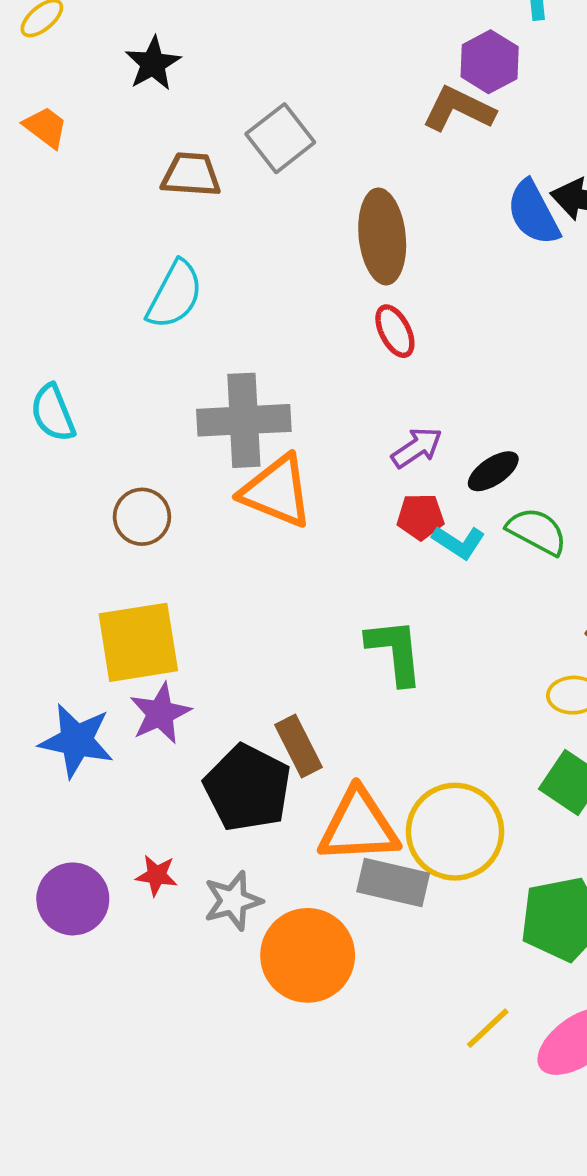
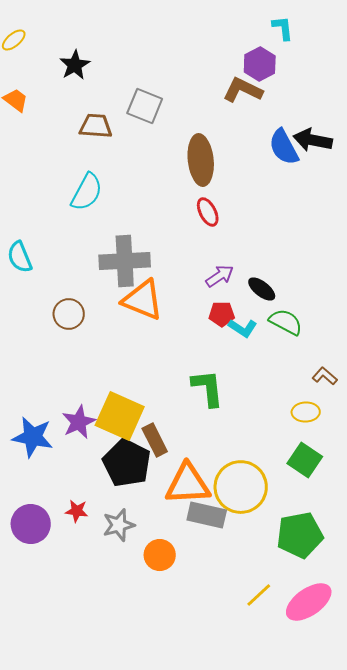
gray square: (280, 138) -> (145, 106), turned -30
black ellipse: (493, 471) -> (262, 289), turned 72
yellow square: (138, 642) -> (120, 416), moved, turned 33
orange circle: (308, 955) -> (160, 555), size x0.6

